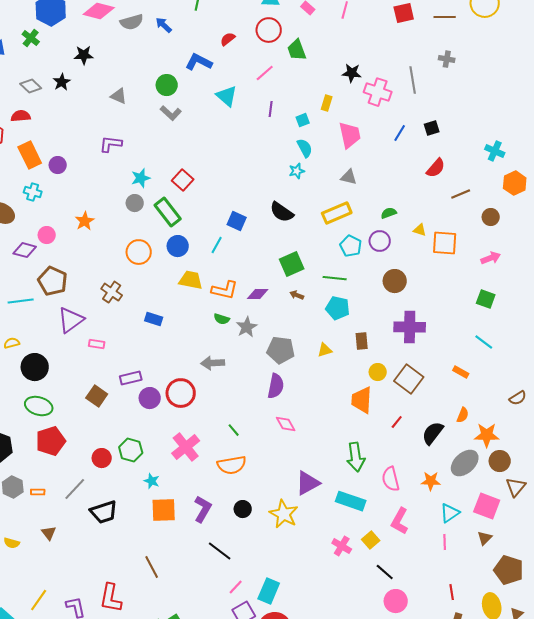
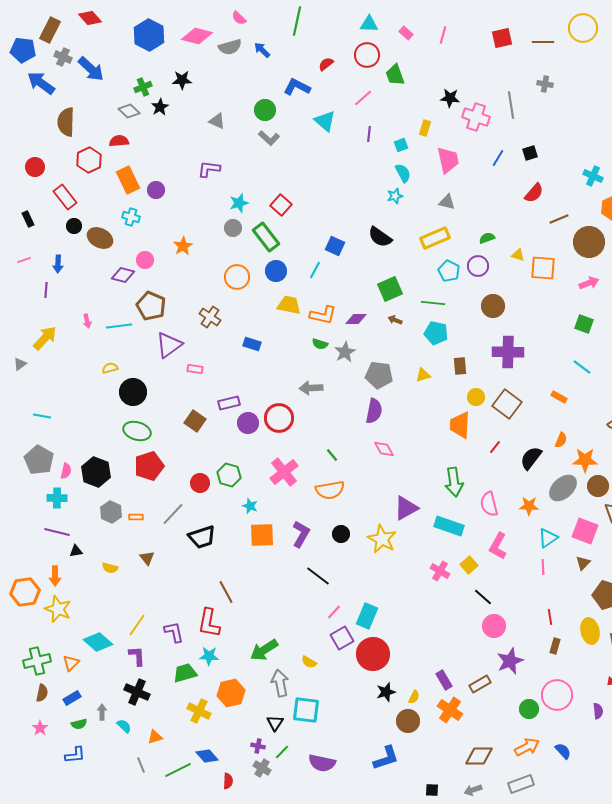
green cross: (31, 38) -> (143, 87), moved, turned 30
brown circle: (491, 217) -> (589, 242), size x1.8
brown line: (152, 567) -> (226, 592), moved

